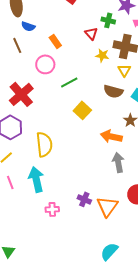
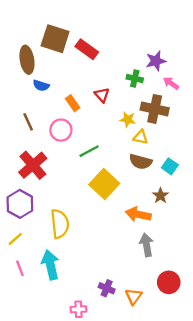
red triangle: (91, 33) -> (102, 95), moved
brown line: (17, 45) -> (28, 122), moved
yellow triangle: (124, 70) -> (141, 137), moved, turned -48
yellow square: (82, 110) -> (104, 184), size x1.4
orange triangle: (107, 206) -> (134, 296), size x0.7
pink cross: (52, 209) -> (78, 309), moved

